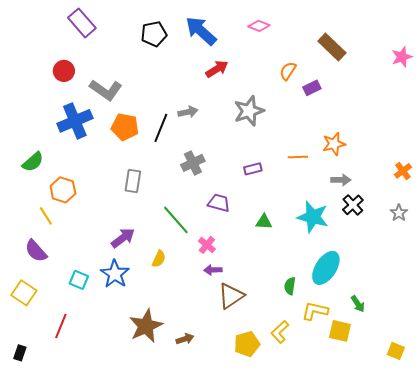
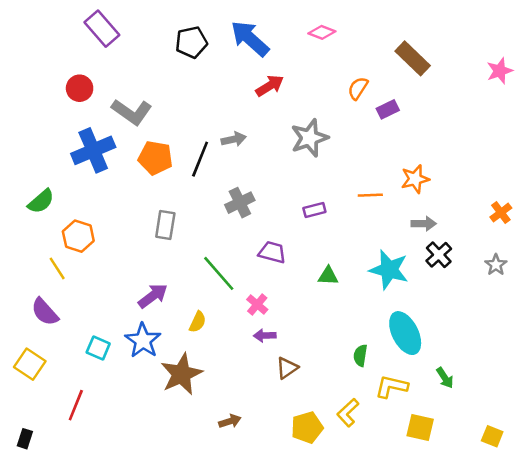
cyan ellipse: (326, 268) -> (405, 333), turned -60
brown triangle: (231, 296) -> (287, 368), size x0.7
brown star: (146, 326) -> (181, 374), moved
yellow square: (340, 331) -> (420, 428), moved

